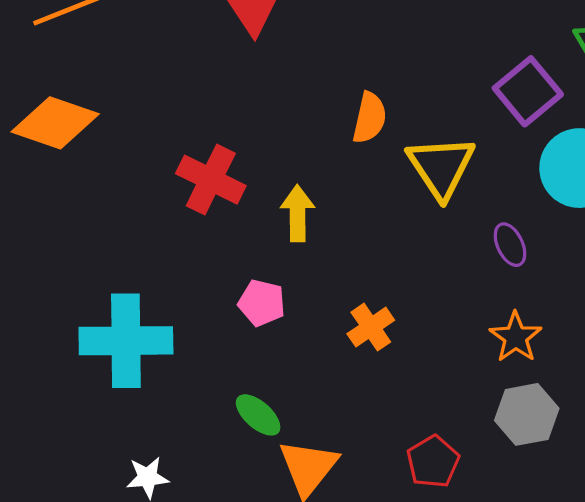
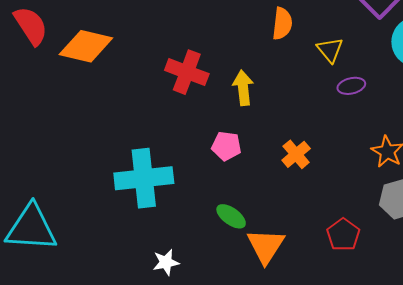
yellow triangle: (441, 167) -> (330, 50), size x0.6
purple ellipse: (510, 245) -> (351, 86), moved, turned -72

